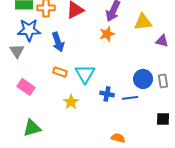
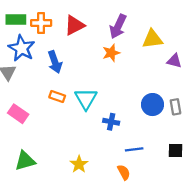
blue star: (29, 30) -> (22, 48), turned 30
blue line: (130, 98) -> (134, 149), moved
yellow star: (71, 102) -> (79, 164), moved
orange semicircle: (118, 138) -> (124, 172), turned 48

